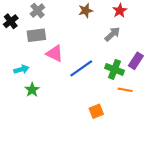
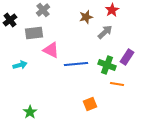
gray cross: (37, 11) -> (43, 10), moved
brown star: (86, 11) -> (86, 17), moved
blue line: (81, 68) -> (76, 64), turned 30
green star: (32, 90) -> (30, 112), moved

